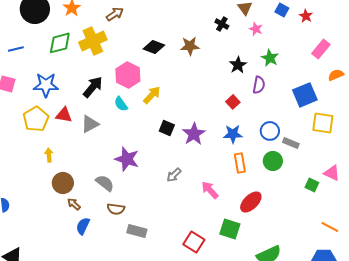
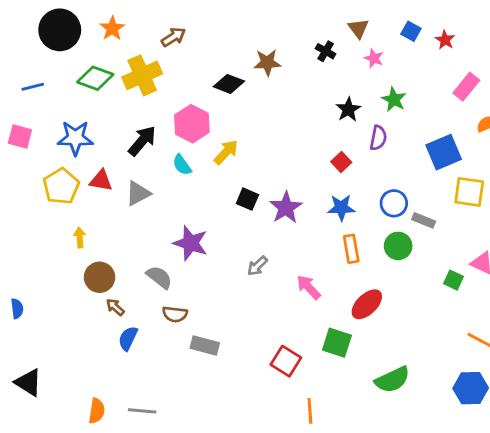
green diamond: (60, 43) -> (95, 78), turned 35
brown star: (190, 46) -> (267, 63), moved

